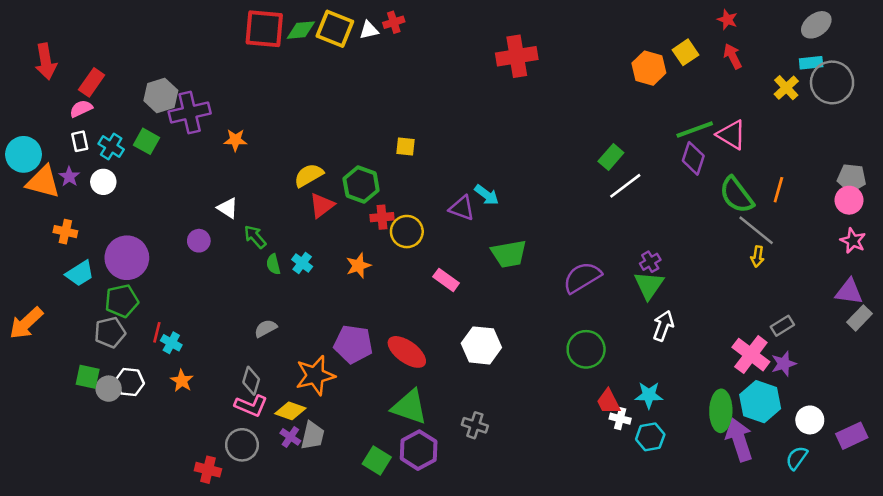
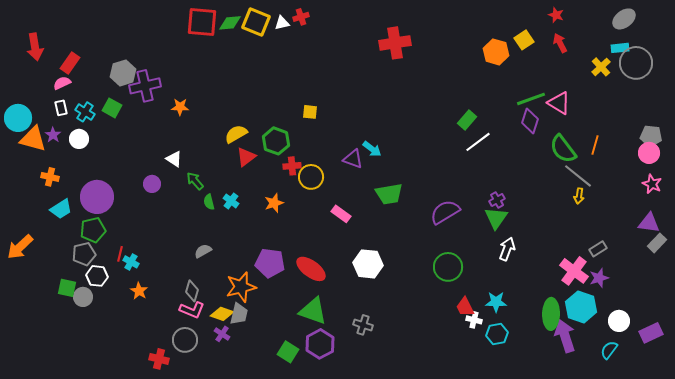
white hexagon: (129, 382) -> (97, 276), moved
gray trapezoid: (313, 436) -> (239, 314), moved

